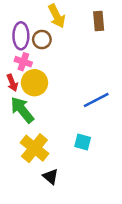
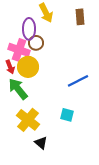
purple ellipse: (21, 36) -> (29, 29), moved
brown circle: (42, 40) -> (36, 43), moved
pink cross: (23, 62) -> (19, 50), size x1.5

